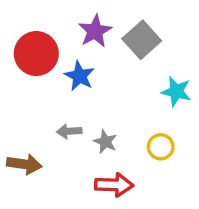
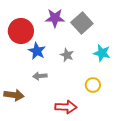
purple star: (95, 31) -> (55, 18), turned 30
blue star: (79, 76) -> (37, 51), moved
gray star: (105, 142) -> (67, 55), moved

